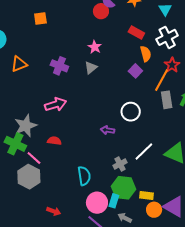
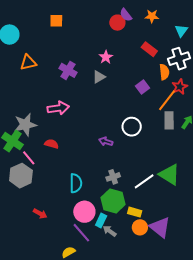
orange semicircle: (146, 54) -> (164, 72), moved
white line: (144, 151) -> (144, 181), moved
cyan rectangle: (114, 201) -> (101, 221), moved

